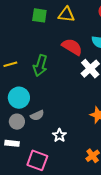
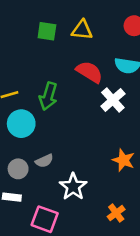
cyan circle: (19, 98) -> (21, 124), moved
white star: (59, 135) -> (73, 187), size x1.5

